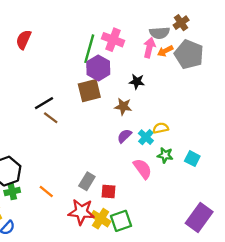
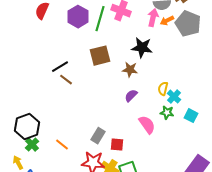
purple hexagon: (98, 68) -> (78, 17), moved
black star: (137, 82) -> (142, 48), size x1.5
yellow semicircle: (161, 128) -> (163, 89), turned -64
cyan cross: (146, 137) -> (174, 97), moved
green cross: (12, 191) -> (32, 145), turned -32

